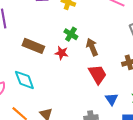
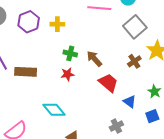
brown rectangle: (33, 46) -> (26, 72), moved
cyan diamond: (24, 80) -> (54, 110), moved

